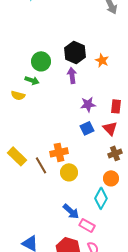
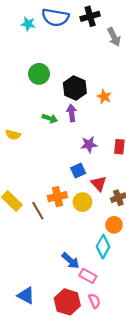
green circle: (41, 61) -> (39, 74), moved
green arrow: (32, 80) -> (50, 118), moved
blue square: (87, 128) -> (78, 171), moved
red triangle: (110, 128) -> (99, 184), moved
yellow circle: (69, 172) -> (82, 202), moved

